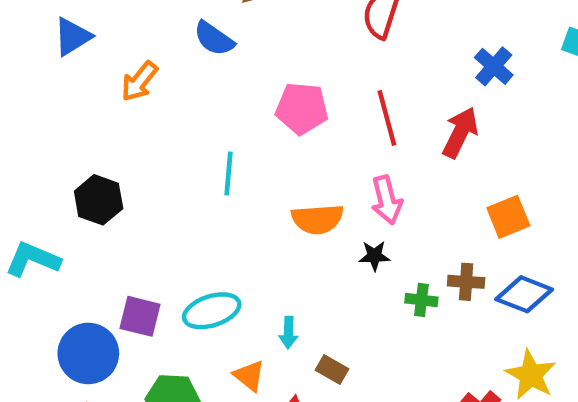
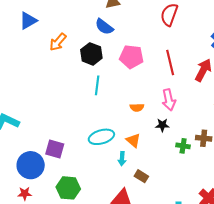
blue semicircle: (214, 39) -> (104, 27), moved
black hexagon: (99, 200) -> (91, 54), moved
orange semicircle: (317, 219) -> (137, 107), size x0.6
cyan ellipse: (212, 311) -> (101, 137), moved
orange triangle: (249, 376) -> (133, 140), moved

